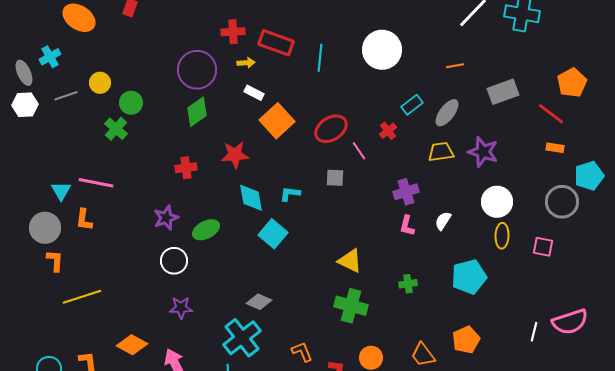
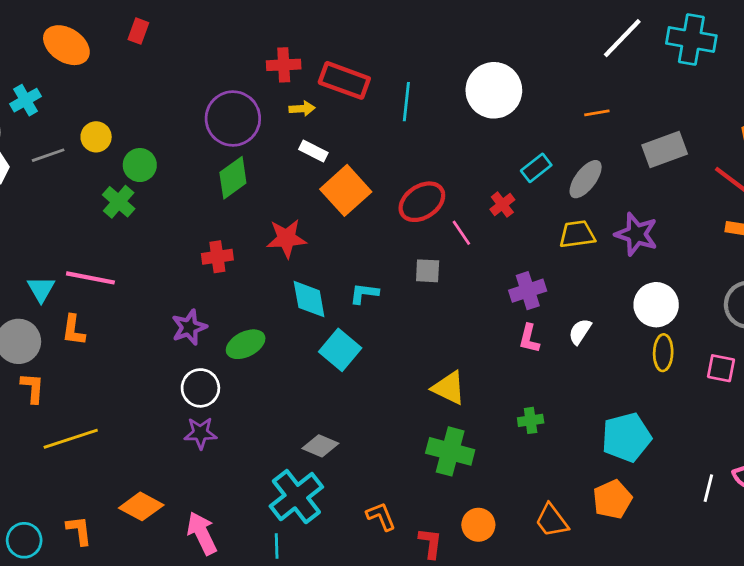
cyan pentagon: (469, 277) -> (626, 437), moved
purple star: (181, 308) -> (200, 433), moved

